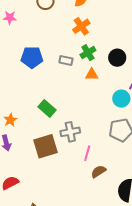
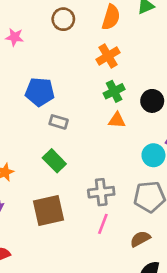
gray rectangle: (66, 60) -> (59, 122), moved
gray cross: (70, 132) -> (101, 192), moved
brown semicircle: (99, 172) -> (140, 239), moved

